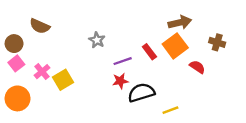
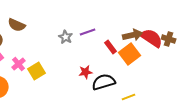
brown arrow: (180, 23) -> (133, 35), moved
orange square: (175, 46) -> (130, 54), moved
purple line: (123, 61) -> (88, 32), moved
red semicircle: (197, 67) -> (152, 38), moved, size x1.6

